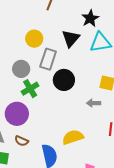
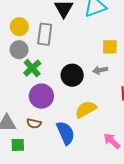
yellow circle: (34, 39) -> (19, 27), moved
black circle: (64, 80) -> (72, 75), moved
purple circle: (17, 114) -> (41, 96), moved

